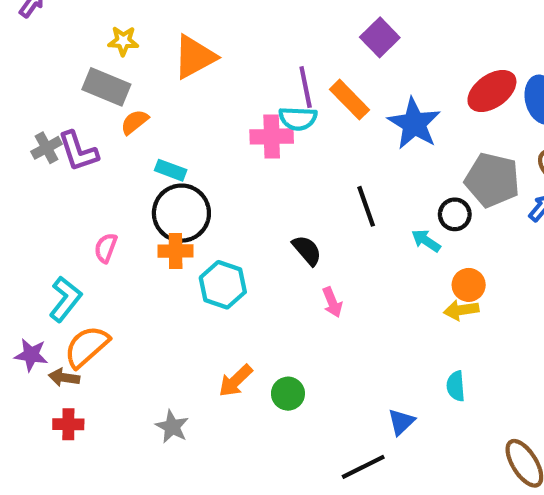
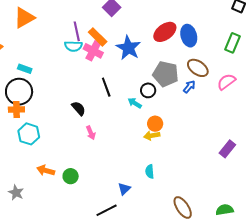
pink cross: (272, 136) -> (93, 51), moved, turned 30
cyan rectangle: (171, 170) -> (25, 69), moved
cyan hexagon: (223, 285) -> (29, 134), moved
orange arrow: (236, 381) -> (46, 170), turned 60

